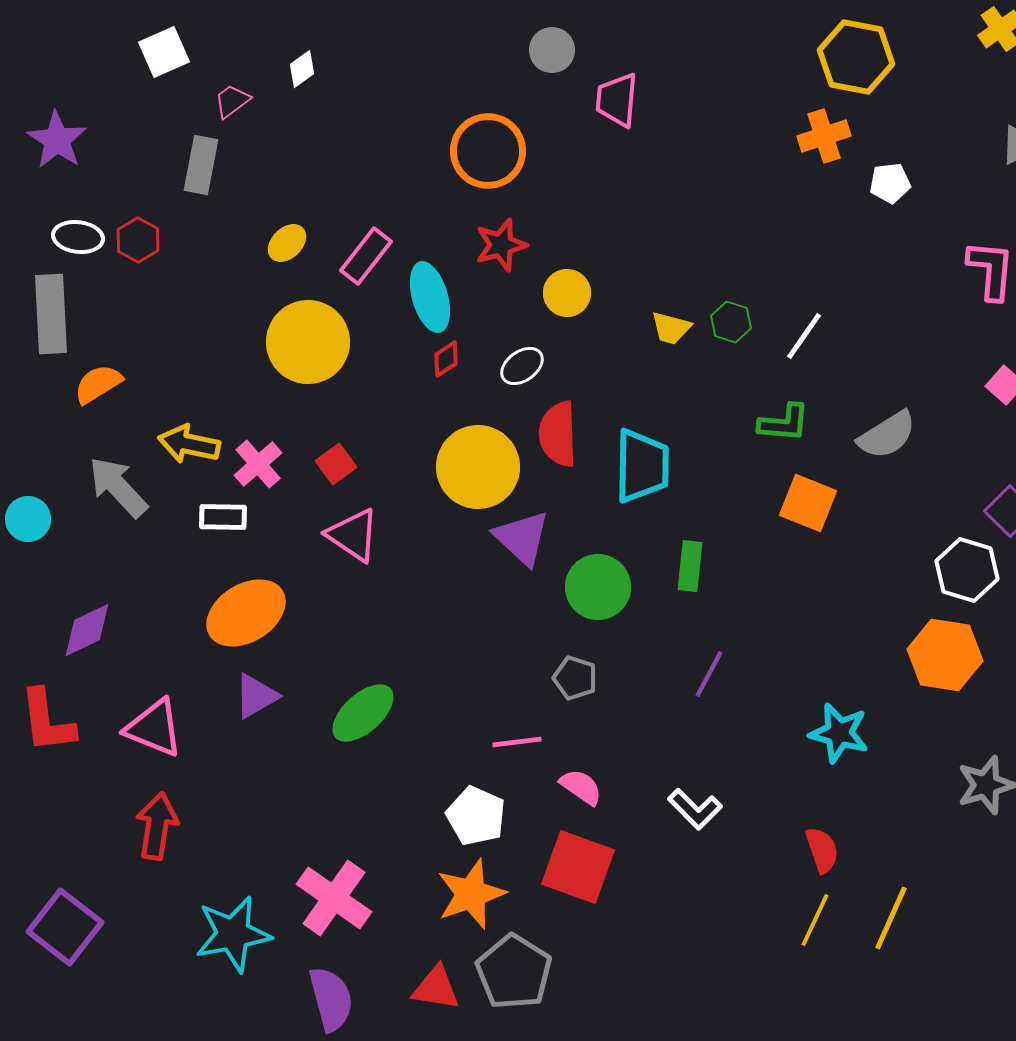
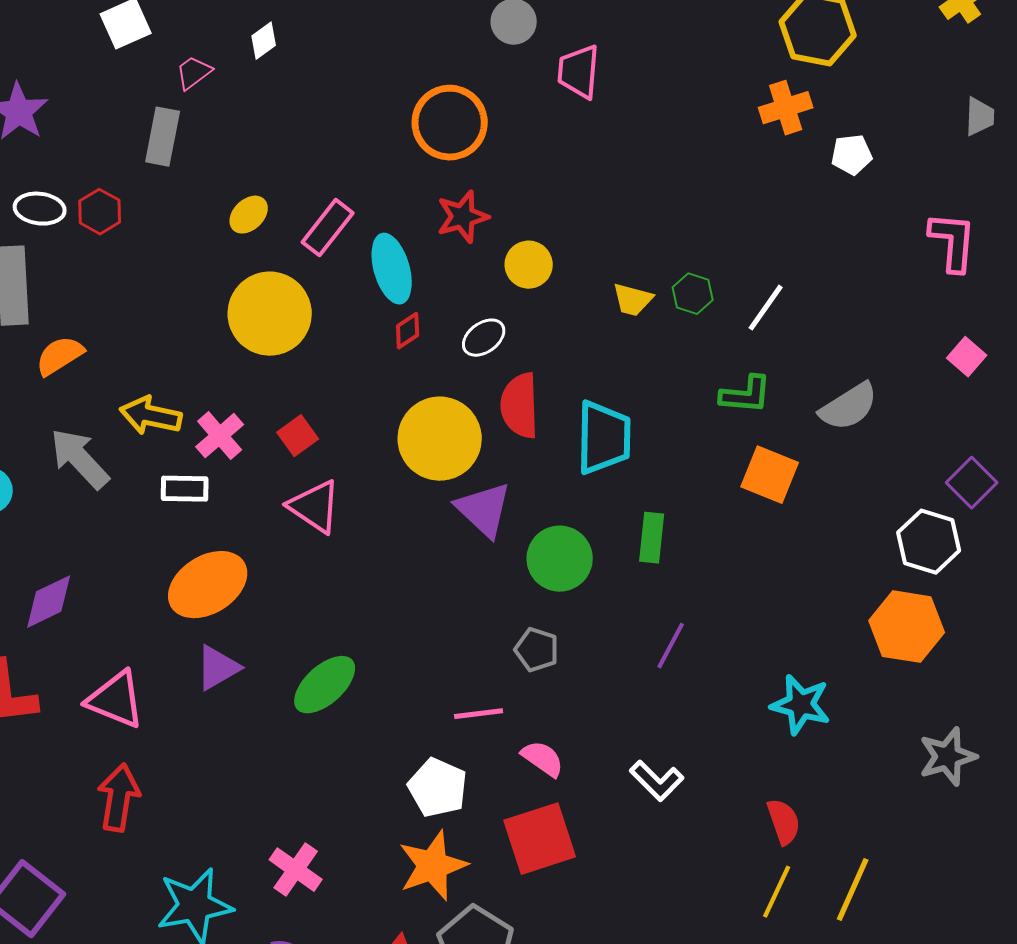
red square: (578, 867) -> (540, 839), turned -38
pink cross: (334, 898) -> (296, 870), size x0.7

